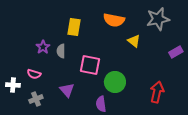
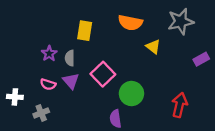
pink square: (90, 65) -> (103, 74), turned 35
pink semicircle: (34, 74) -> (48, 84), moved
purple triangle: (67, 90) -> (71, 81), moved

